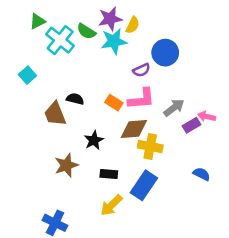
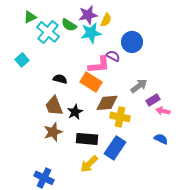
purple semicircle: (141, 70) -> (113, 56), turned -128
pink L-shape: (141, 99) -> (99, 65), moved
orange rectangle: (114, 103) -> (91, 82), size x1.5
brown trapezoid: (55, 114) -> (54, 106), moved
pink arrow: (207, 116) -> (163, 111), moved
black rectangle: (109, 174) -> (87, 139), size x1.5

